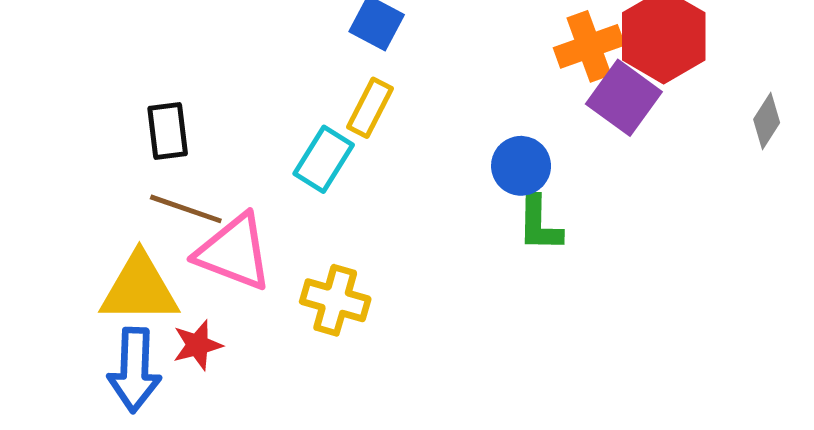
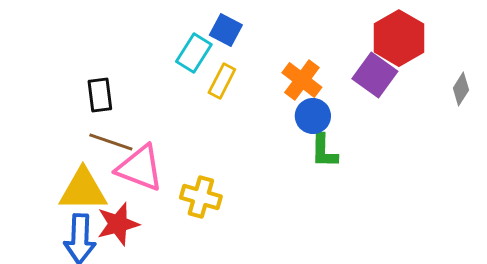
orange cross: (589, 46) -> (302, 80), moved, turned -33
cyan rectangle: (324, 159) -> (194, 53), moved
red star: (197, 345) -> (118, 224), size x1.4

